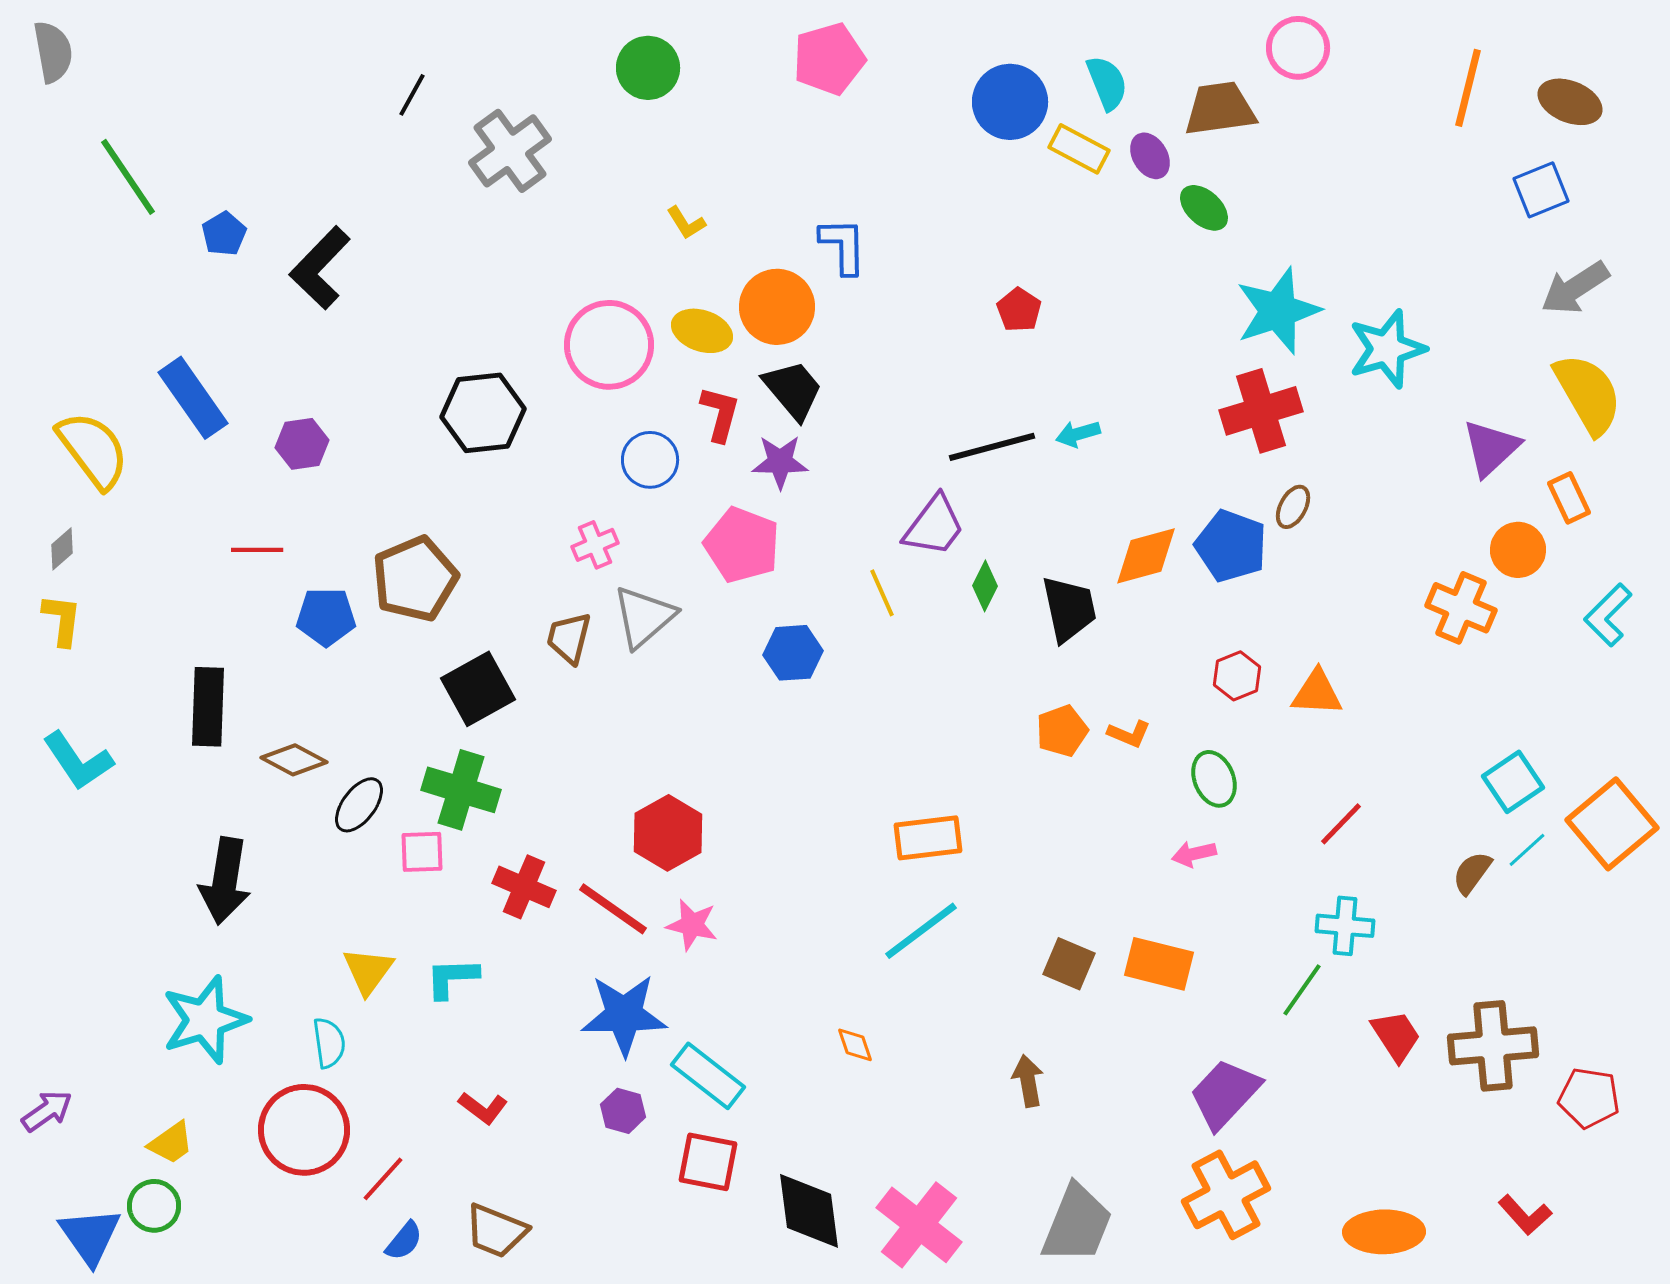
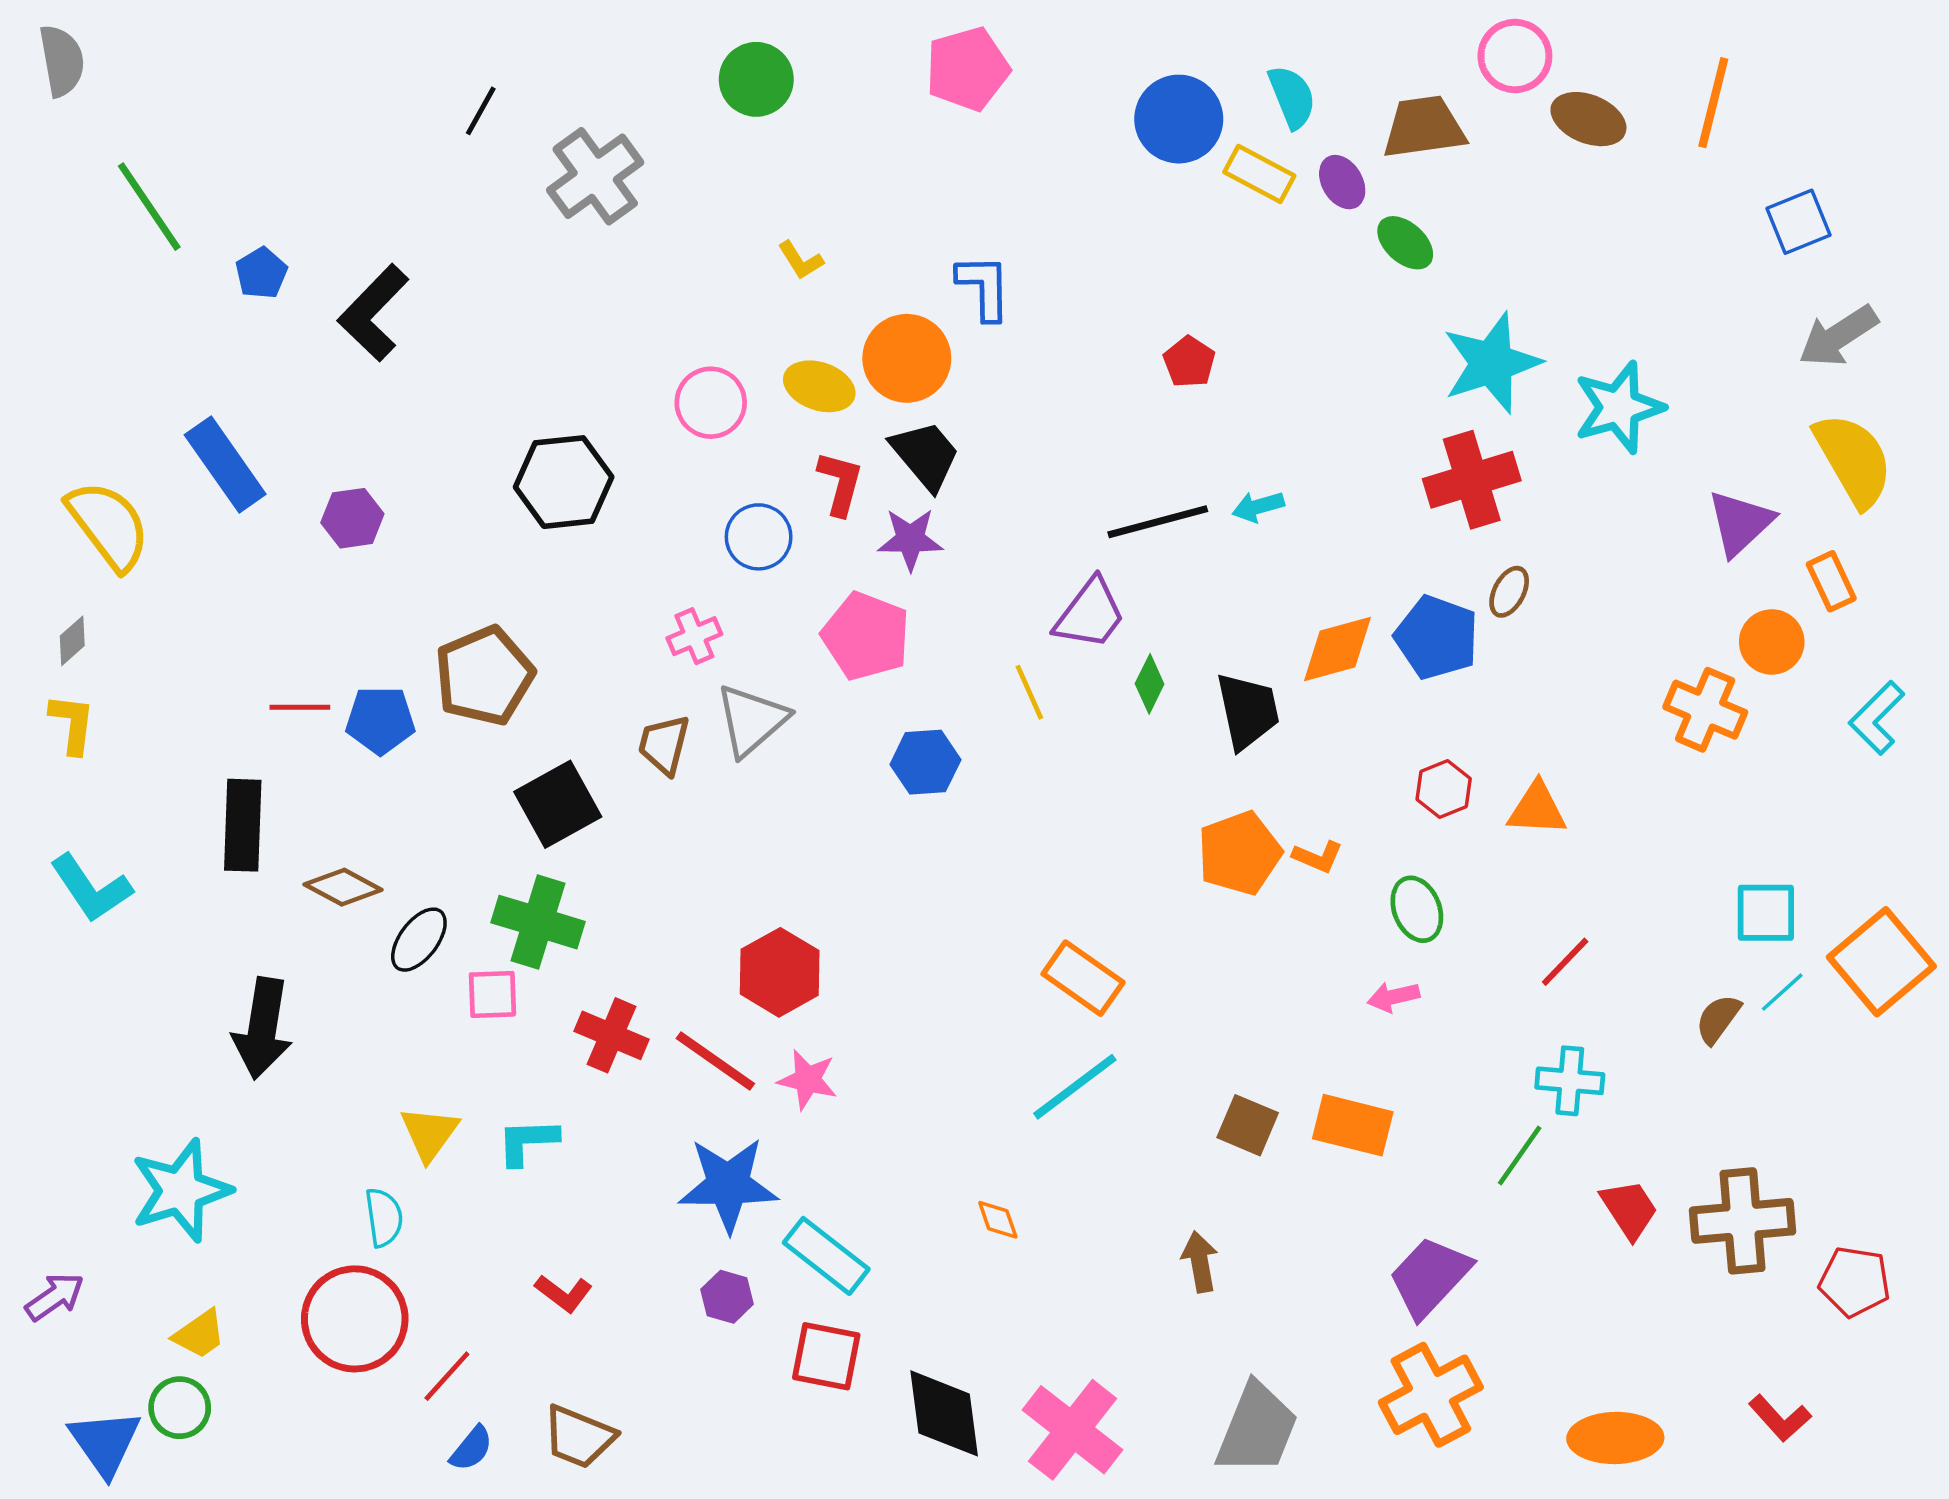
brown ellipse: (1570, 102) -> (1588, 119), moved
pink circle: (609, 345) -> (711, 403), size x0.7
red line: (257, 550) -> (300, 707), moved
orange pentagon: (1062, 731) -> (1239, 853), size x1.4
cyan square: (1513, 782) -> (1766, 913), turned 34
orange rectangle: (928, 838) -> (1083, 978), turned 42
cyan star: (205, 1020) -> (181, 1191), moved

